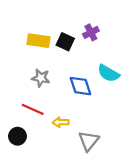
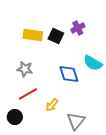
gray star: (41, 78) -> (25, 69), moved
red line: (33, 109) -> (28, 94), turned -54
yellow arrow: (61, 122) -> (52, 105), turned -48

